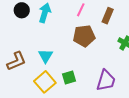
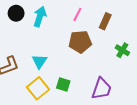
green square: (69, 78) -> (63, 85), turned 32

